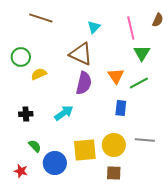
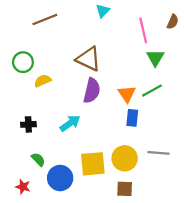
brown line: (41, 18) -> (45, 20), turned -40
cyan triangle: (94, 27) -> (103, 11), moved
orange triangle: (116, 76) -> (127, 94), moved

